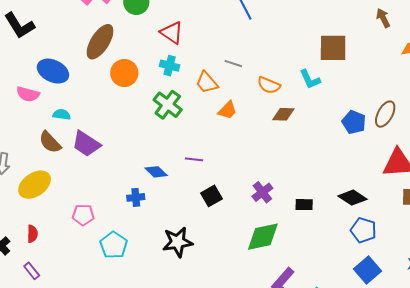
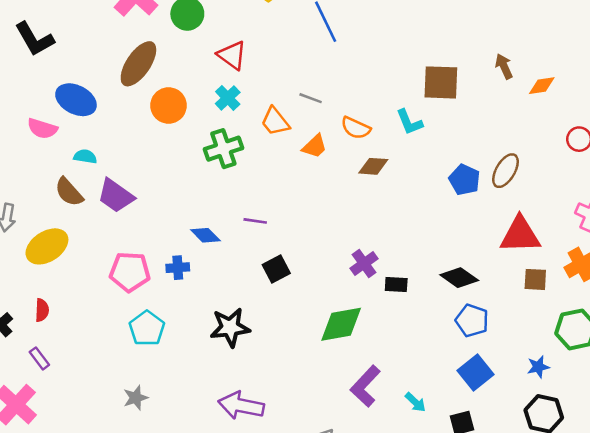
brown arrow: (383, 18) -> (504, 66), moved
cyan cross: (170, 66) -> (228, 98), turned 30
green cross: (168, 105) -> (223, 149), turned 32
orange trapezoid: (227, 110) -> (315, 146), moved
purple cross: (262, 192) -> (364, 264), moved
pink pentagon: (83, 215) -> (130, 272), moved, size x1.4

